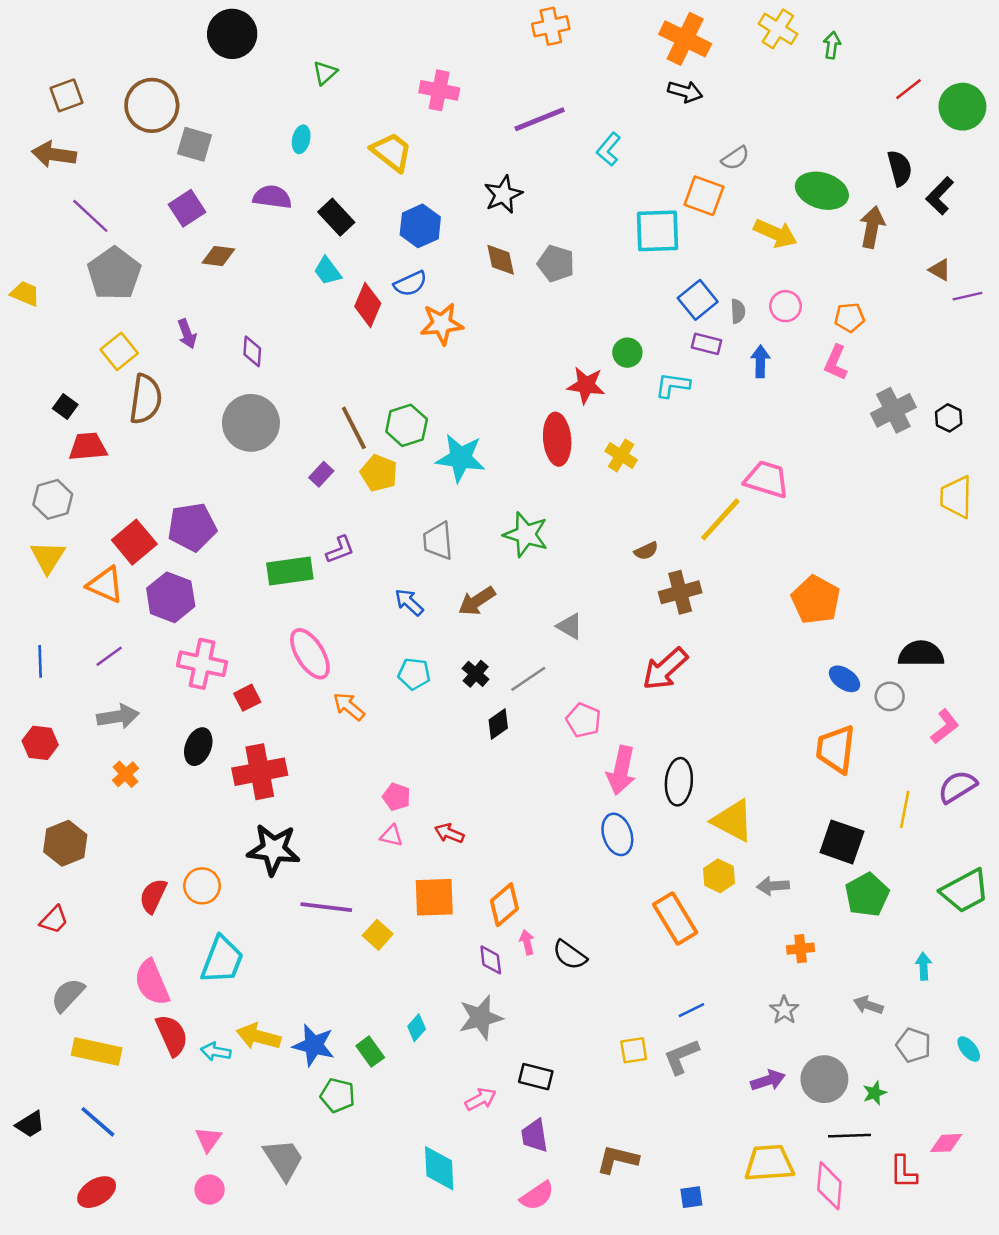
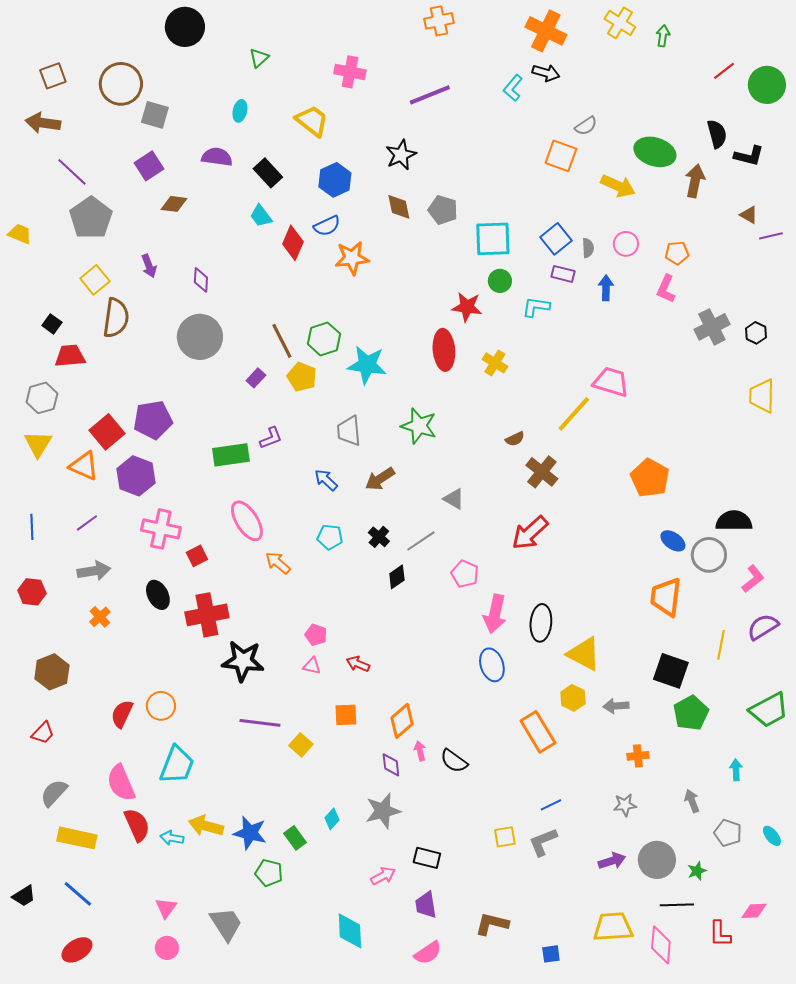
cyan L-shape: (609, 149) -> (513, 88), moved
black L-shape: (940, 196) -> (749, 156), turned -120
cyan square: (658, 231) -> (493, 239), moved
brown cross: (680, 592) -> (542, 472), turned -36
gray circle: (890, 696) -> (709, 555), size x1.5
black ellipse: (198, 747) -> (158, 595), turned -48
black star: (274, 849) -> (243, 661), moved
orange square: (434, 897) -> (346, 715), size x0.7
gray arrow: (868, 1005) -> (692, 801), turned 50
gray star: (784, 1010) -> (625, 805), turned 30

